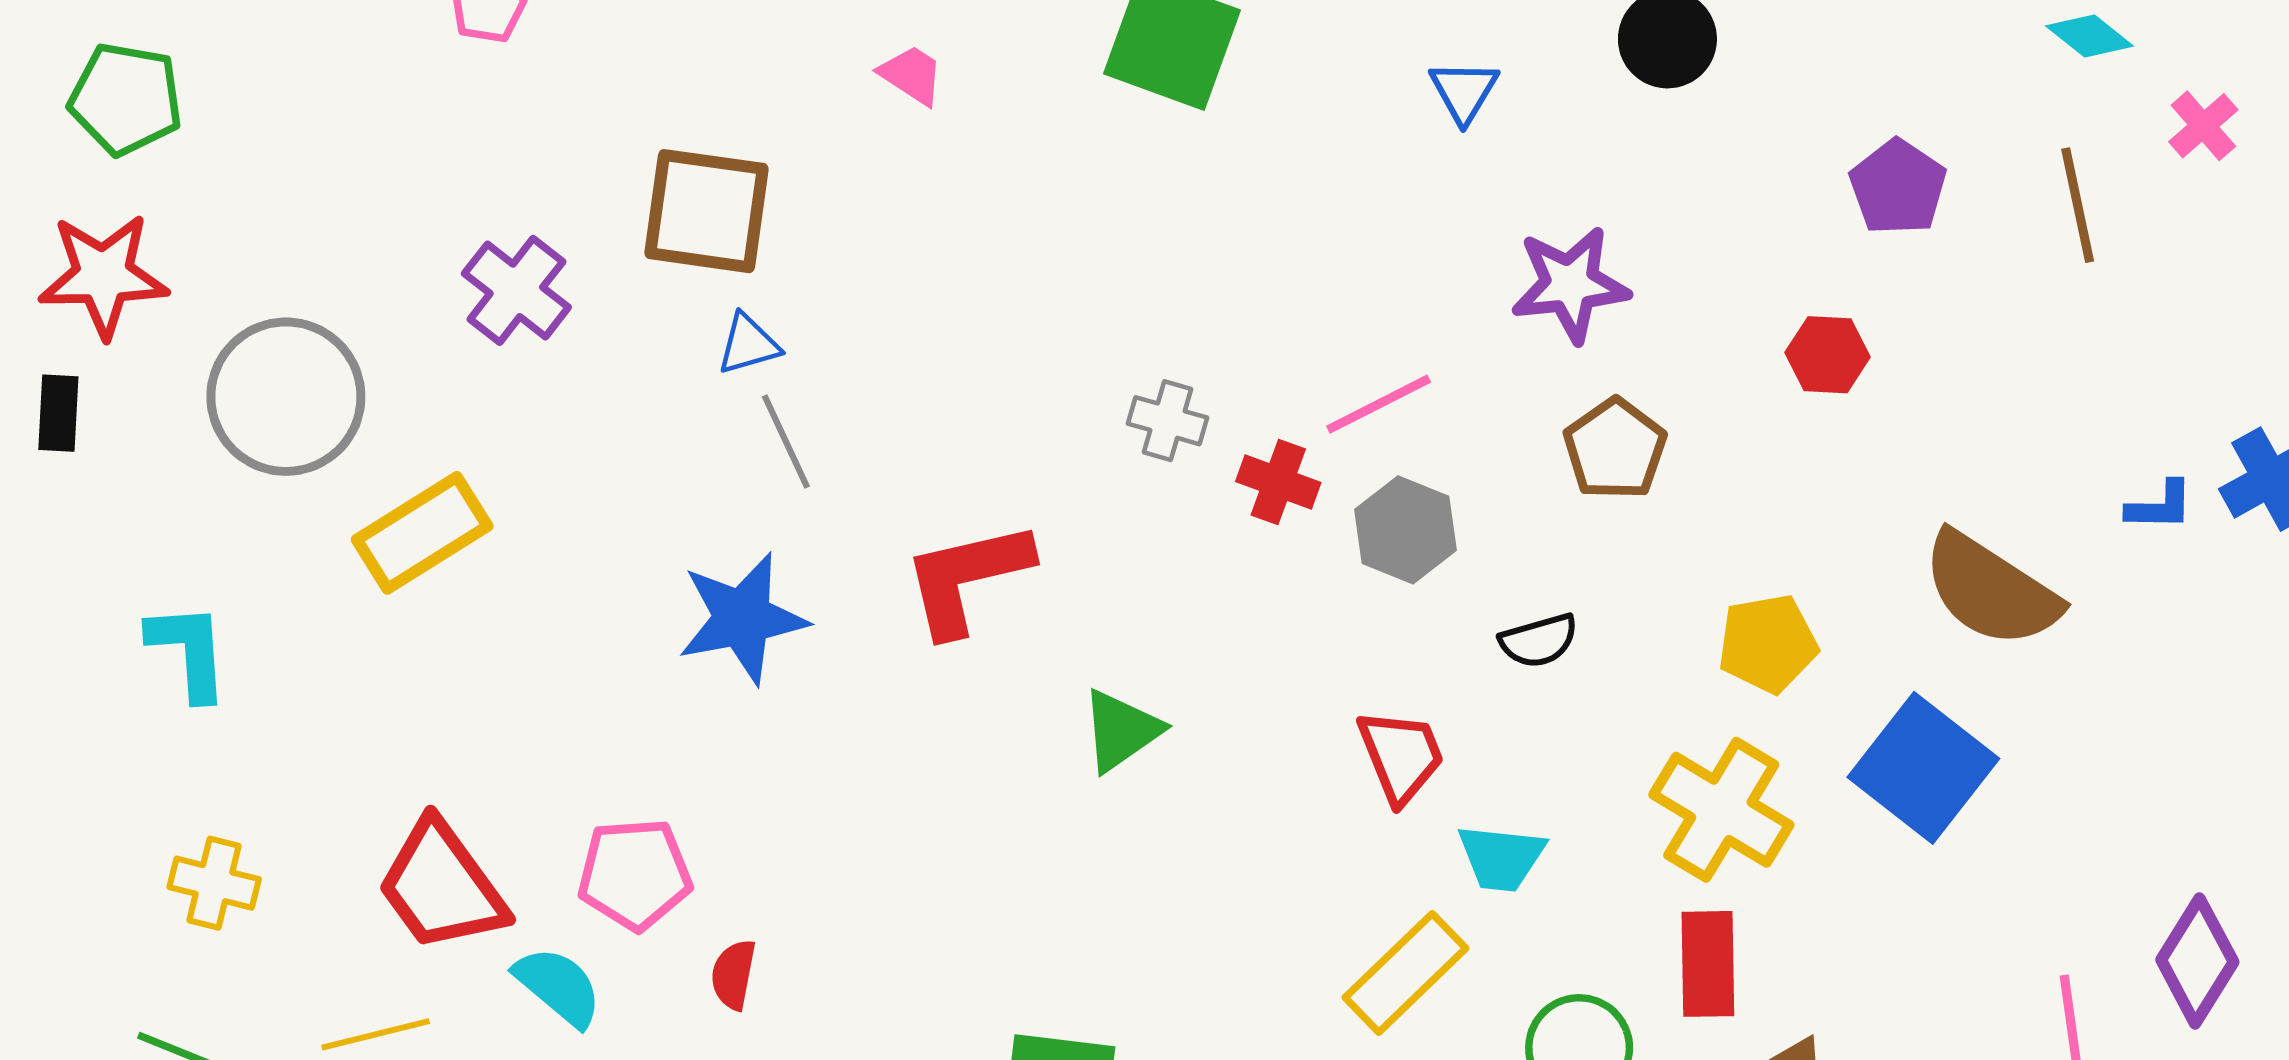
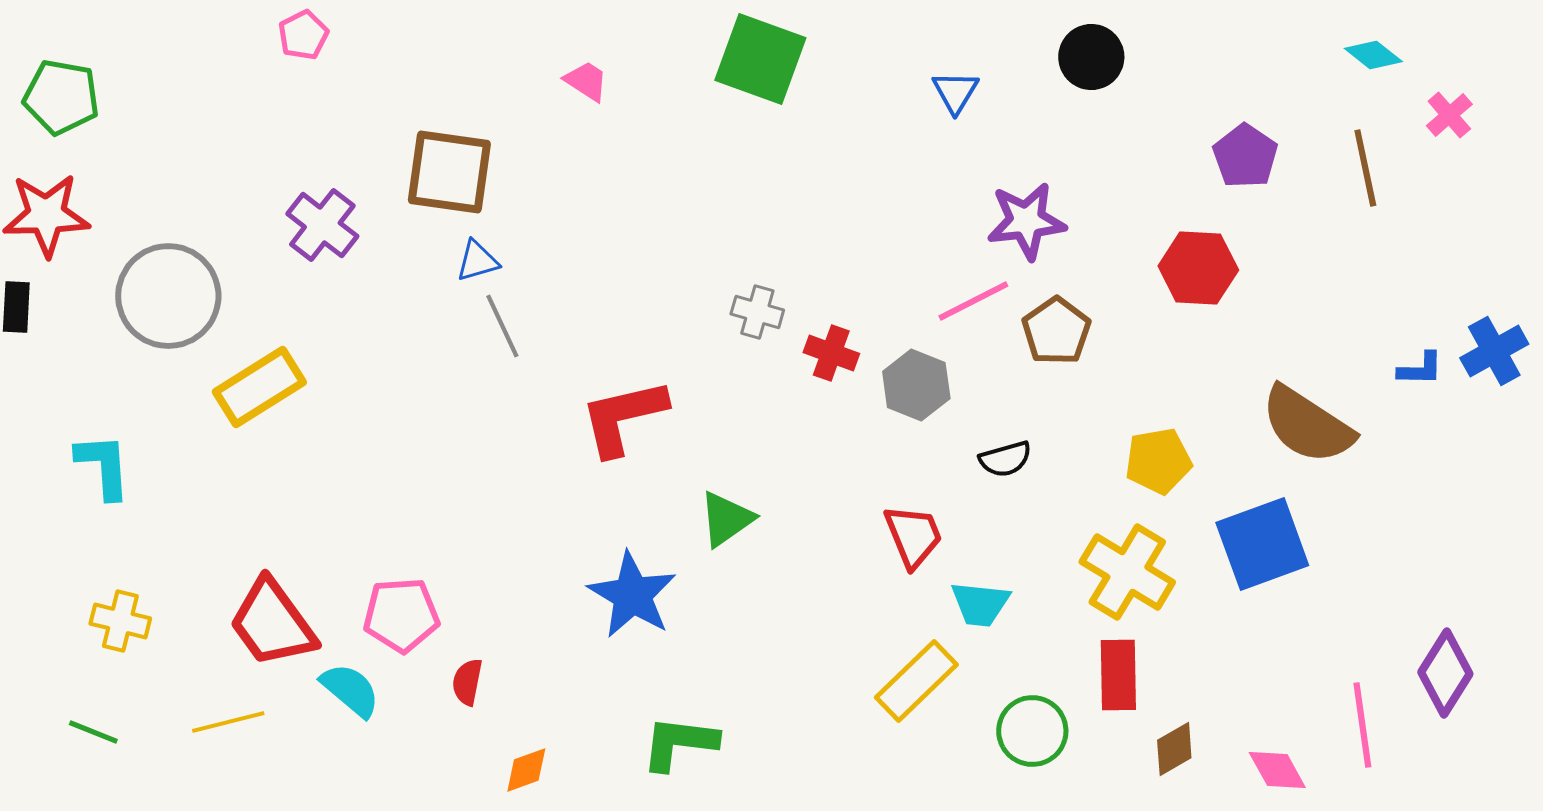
red hexagon: (1828, 355) -> (1198, 268), size x1.4
pink line: (1379, 404) -> (973, 301), moved
blue star: (742, 618) -> (632, 595), moved, turned -30
blue square: (1923, 768) -> (1262, 544), turned 32

